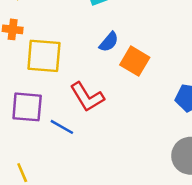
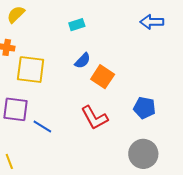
red L-shape: (87, 97) -> (94, 118), moved

